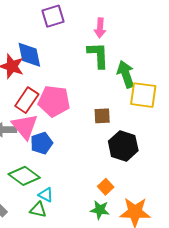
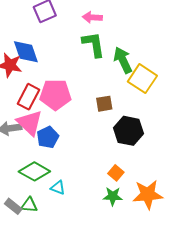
pink arrow: (100, 28) -> (92, 17), turned 96
yellow square: (143, 95) -> (142, 79), turned 32
green triangle: (38, 210) -> (29, 205), moved

